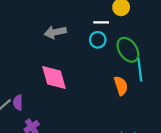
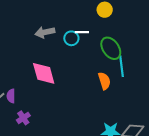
white line: (101, 22) -> (82, 32), moved
cyan circle: (98, 40) -> (71, 38), moved

